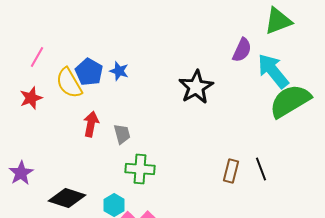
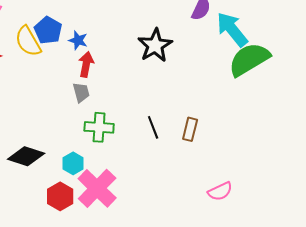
blue star: (119, 71) -> (78, 40), moved
red arrow: (91, 124) -> (86, 64), moved
black line: (261, 169) -> (153, 127), moved

